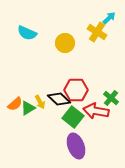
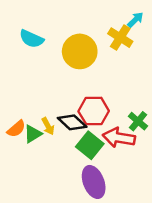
yellow circle: (65, 43) -> (80, 51), size x1.4

